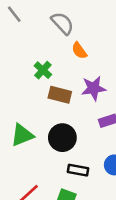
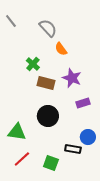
purple star: (94, 88) -> (72, 78), turned 30
green triangle: (22, 135) -> (17, 132), moved, turned 30
black rectangle: (78, 170) -> (73, 149), moved

